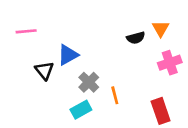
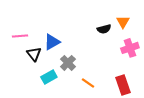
pink line: (26, 31) -> (20, 36), moved
orange line: (115, 95) -> (88, 83), moved, turned -40
cyan rectangle: (81, 110) -> (49, 77), moved

